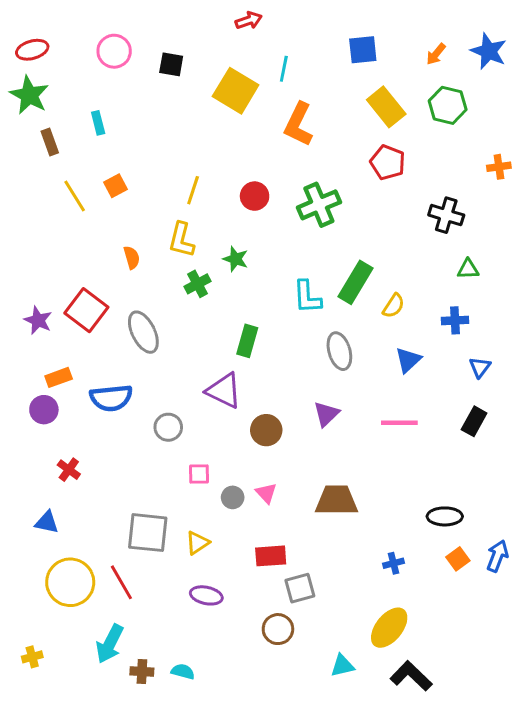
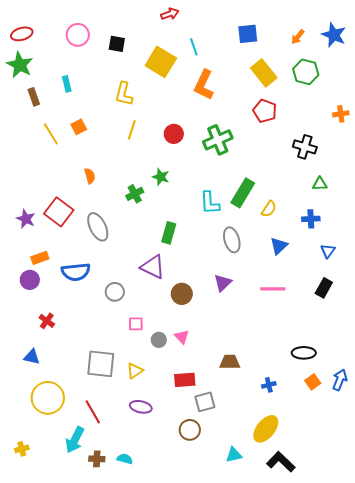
cyan line: (284, 69) -> (194, 47), turned -30
yellow L-shape: (181, 240) -> (124, 94), moved
brown trapezoid: (336, 500) -> (230, 362), moved, size x0.7
red line: (121, 582) -> (93, 412), moved

